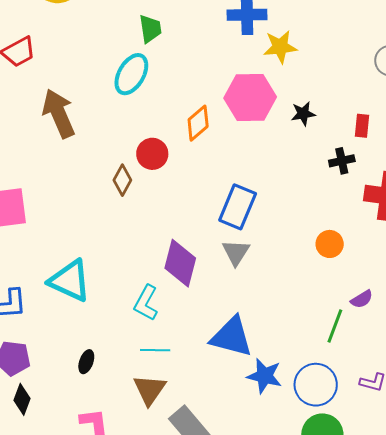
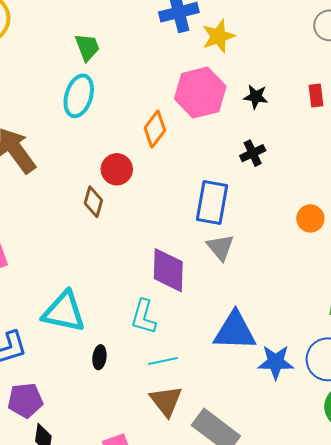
black star: (303, 114) -> (256, 97), turned 30
black cross: (342, 161) -> (253, 153), moved
black ellipse: (86, 362) -> (99, 357), moved

